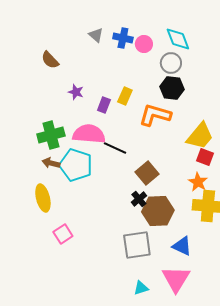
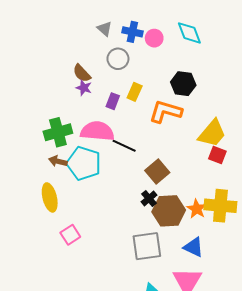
brown semicircle: (50, 60) -> (82, 73), moved
gray circle: (171, 63) -> (118, 59), moved
orange star: (198, 182) -> (197, 209), moved

